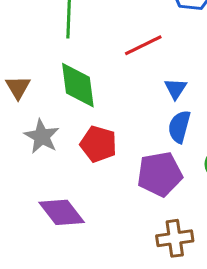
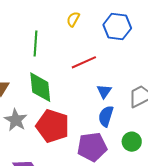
red pentagon: (98, 144) -> (53, 126), size x1.4

